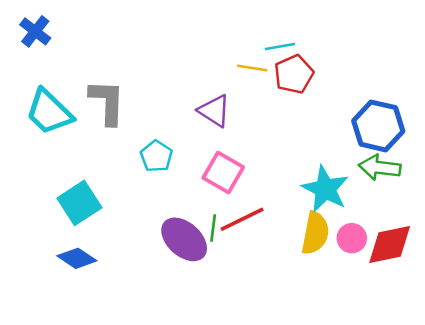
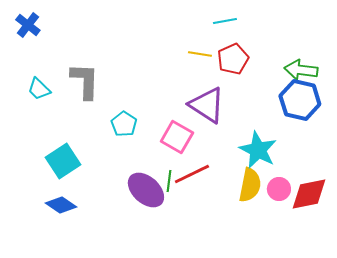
cyan line: (280, 46) -> (225, 21), moved
purple triangle: (214, 111) -> (207, 105), moved, size x1.4
cyan trapezoid: (49, 112) -> (39, 89), size x0.6
green arrow: (380, 168) -> (301, 70), moved

